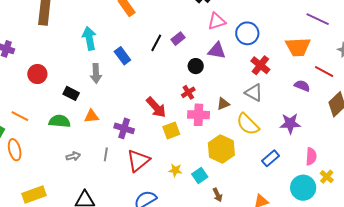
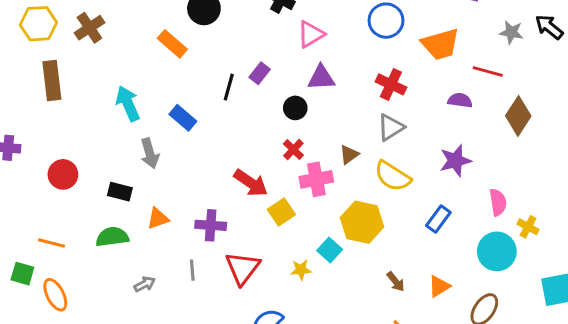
blue circle: (247, 33) -> (386, 21), moved
gray triangle: (254, 93) -> (391, 127), turned -48
cyan square: (200, 175) -> (330, 250), moved
brown arrow: (218, 195) -> (396, 282), moved

